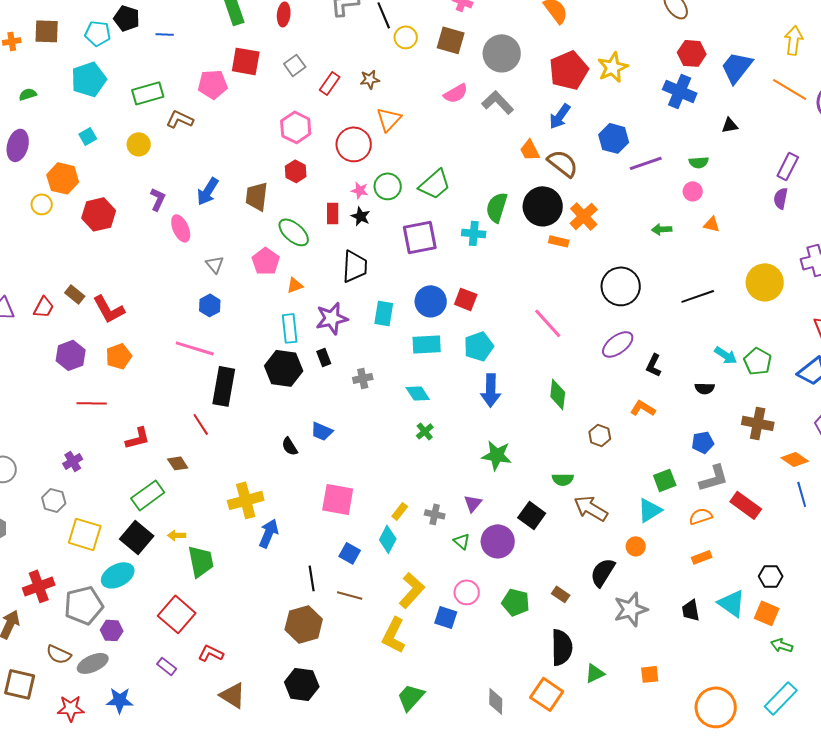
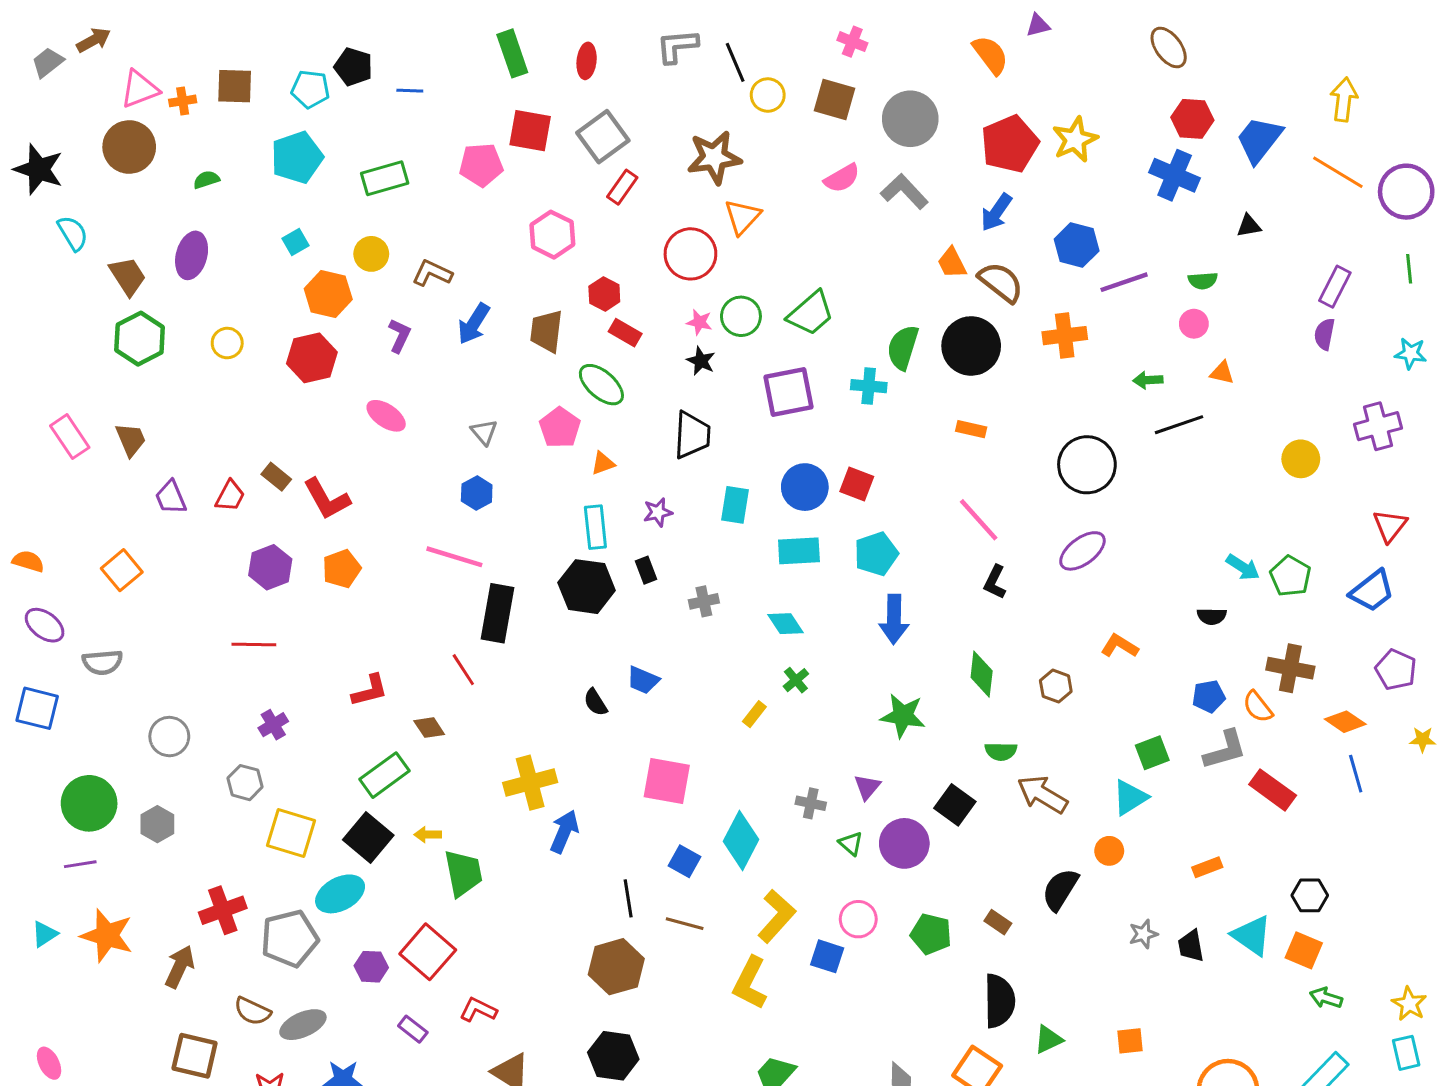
gray square: (295, 65) -> (603, 137), size x1.6
brown star: (370, 79) -> (714, 157), size x1.8
red rectangle: (330, 83) -> (622, 187), moved
brown L-shape: (180, 119) -> (432, 273), moved
pink hexagon: (296, 127) -> (552, 235), moved
orange hexagon: (63, 178) -> (328, 294), moved
red rectangle: (333, 213) -> (625, 333), moved, turned -60
orange cross: (584, 216) -> (1065, 336), moved, turned 36
pink ellipse: (181, 228) -> (386, 416), moved, turned -32
orange rectangle: (559, 241) -> (971, 429), moved
yellow circle: (765, 282) -> (1301, 459), size x0.7
black line: (698, 296) -> (1179, 425), moved
purple star: (332, 318) -> (658, 512), size x0.6
black L-shape: (654, 365) -> (995, 582), moved
green diamond: (558, 394) -> (982, 674), moved
red line: (92, 403) -> (254, 644), moved
yellow rectangle: (400, 511) -> (754, 714), moved
orange semicircle: (701, 516) -> (1258, 707), moved, turned -110
cyan diamond: (388, 539) -> (741, 840), size x1.4
gray star: (631, 609) -> (1143, 934), moved, size x0.6
purple hexagon: (112, 630) -> (371, 967), moved

